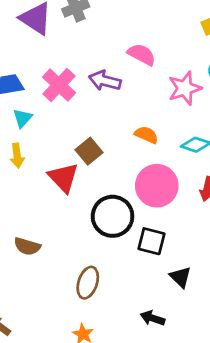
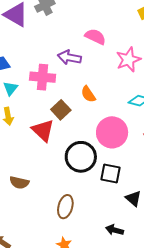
pink cross: (59, 85) -> (43, 77), moved, turned -35
orange semicircle: (146, 135) -> (88, 94), moved, turned -144

